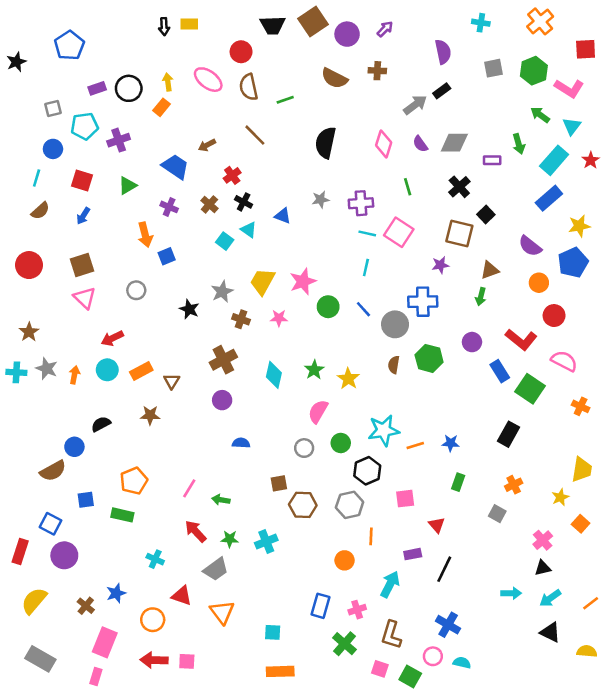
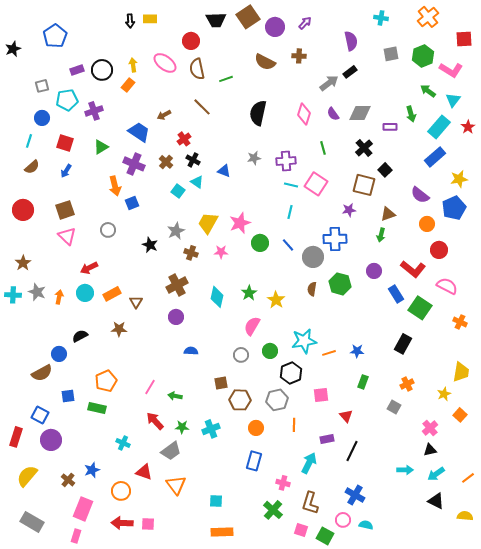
purple cross: (169, 207) -> (134, 164), size x1.5
orange circle: (345, 560) -> (256, 428), moved
blue rectangle: (321, 606) -> (254, 461), moved
pink cross: (357, 610) -> (283, 483), turned 32

